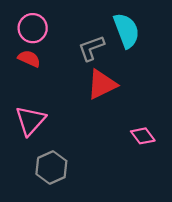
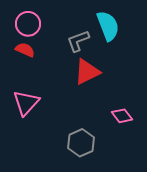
gray hexagon: (51, 168) -> (81, 143), moved

